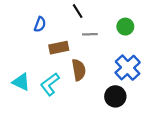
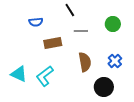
blue semicircle: (40, 24) -> (36, 22), turned 64
blue cross: (128, 68) -> (115, 61), size x0.6
brown semicircle: (79, 70) -> (85, 62), moved

